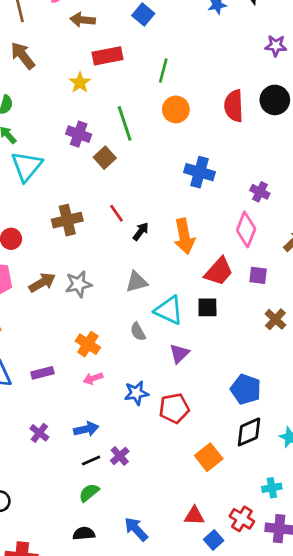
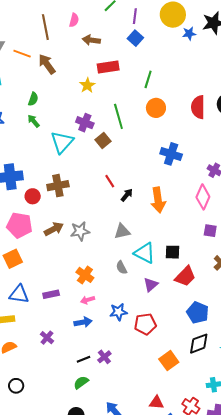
cyan triangle: (27, 166) -> (62, 142), moved
brown cross: (67, 220) -> (58, 186), moved
red trapezoid: (219, 271) -> (185, 276), moved
blue arrow: (86, 429) -> (83, 322), moved

